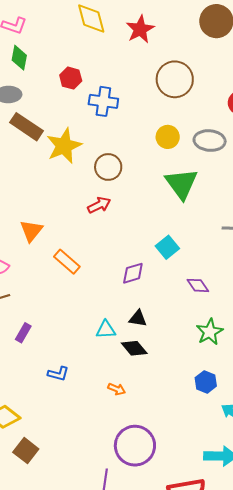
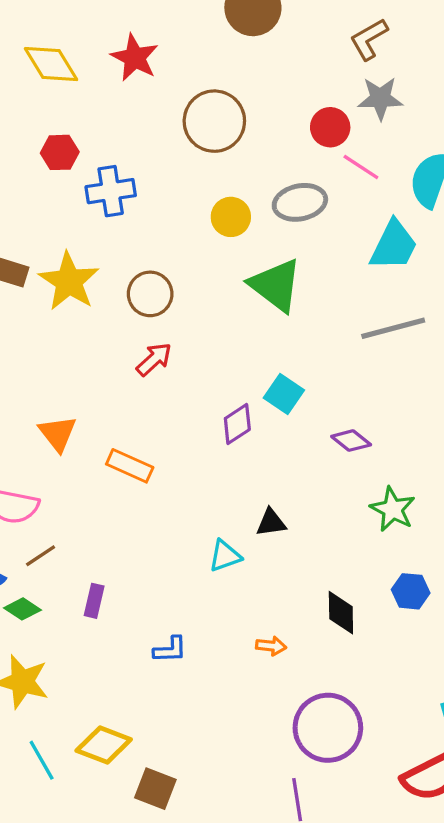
red hexagon: (71, 78) -> (60, 152), moved
purple diamond: (133, 273) -> (237, 424), moved
black diamond: (134, 348) -> (341, 613), moved, turned 56

